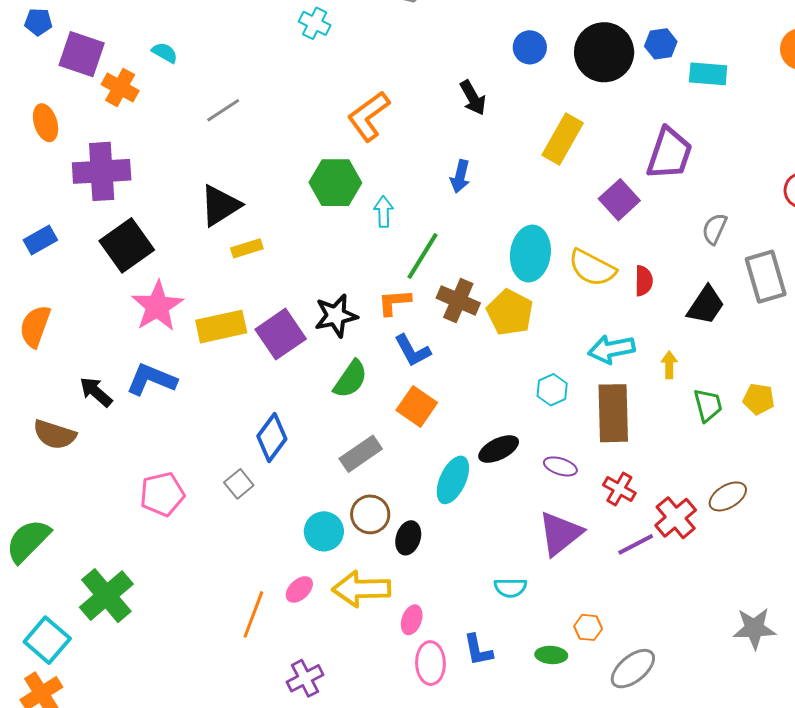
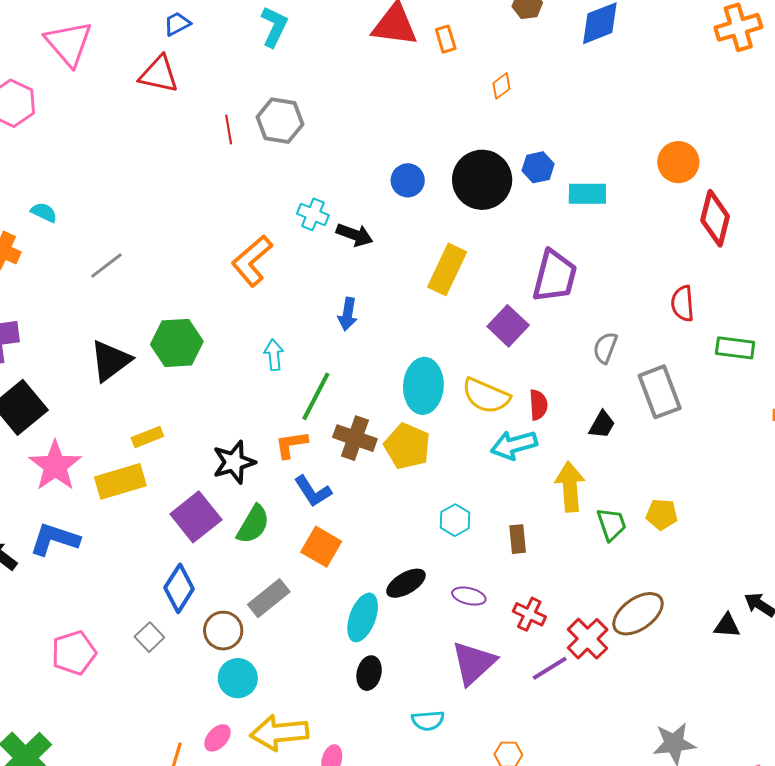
cyan cross: (315, 23) -> (313, 214), moved
black arrow: (473, 98) -> (355, 235), turned -36
green hexagon: (335, 183) -> (177, 343), moved
yellow rectangle: (247, 248) -> (147, 437), moved
black trapezoid: (706, 305) -> (602, 425), size x0.7
purple square: (281, 334) -> (196, 517), moved
cyan arrow: (612, 349) -> (514, 445), moved
yellow arrow: (669, 365) -> (570, 487), size x1.8
brown rectangle: (613, 413) -> (518, 539), size x0.5
brown ellipse: (728, 496) -> (638, 614), size x1.4
brown circle: (370, 514) -> (223, 631), moved
black ellipse: (408, 538) -> (369, 673), moved

